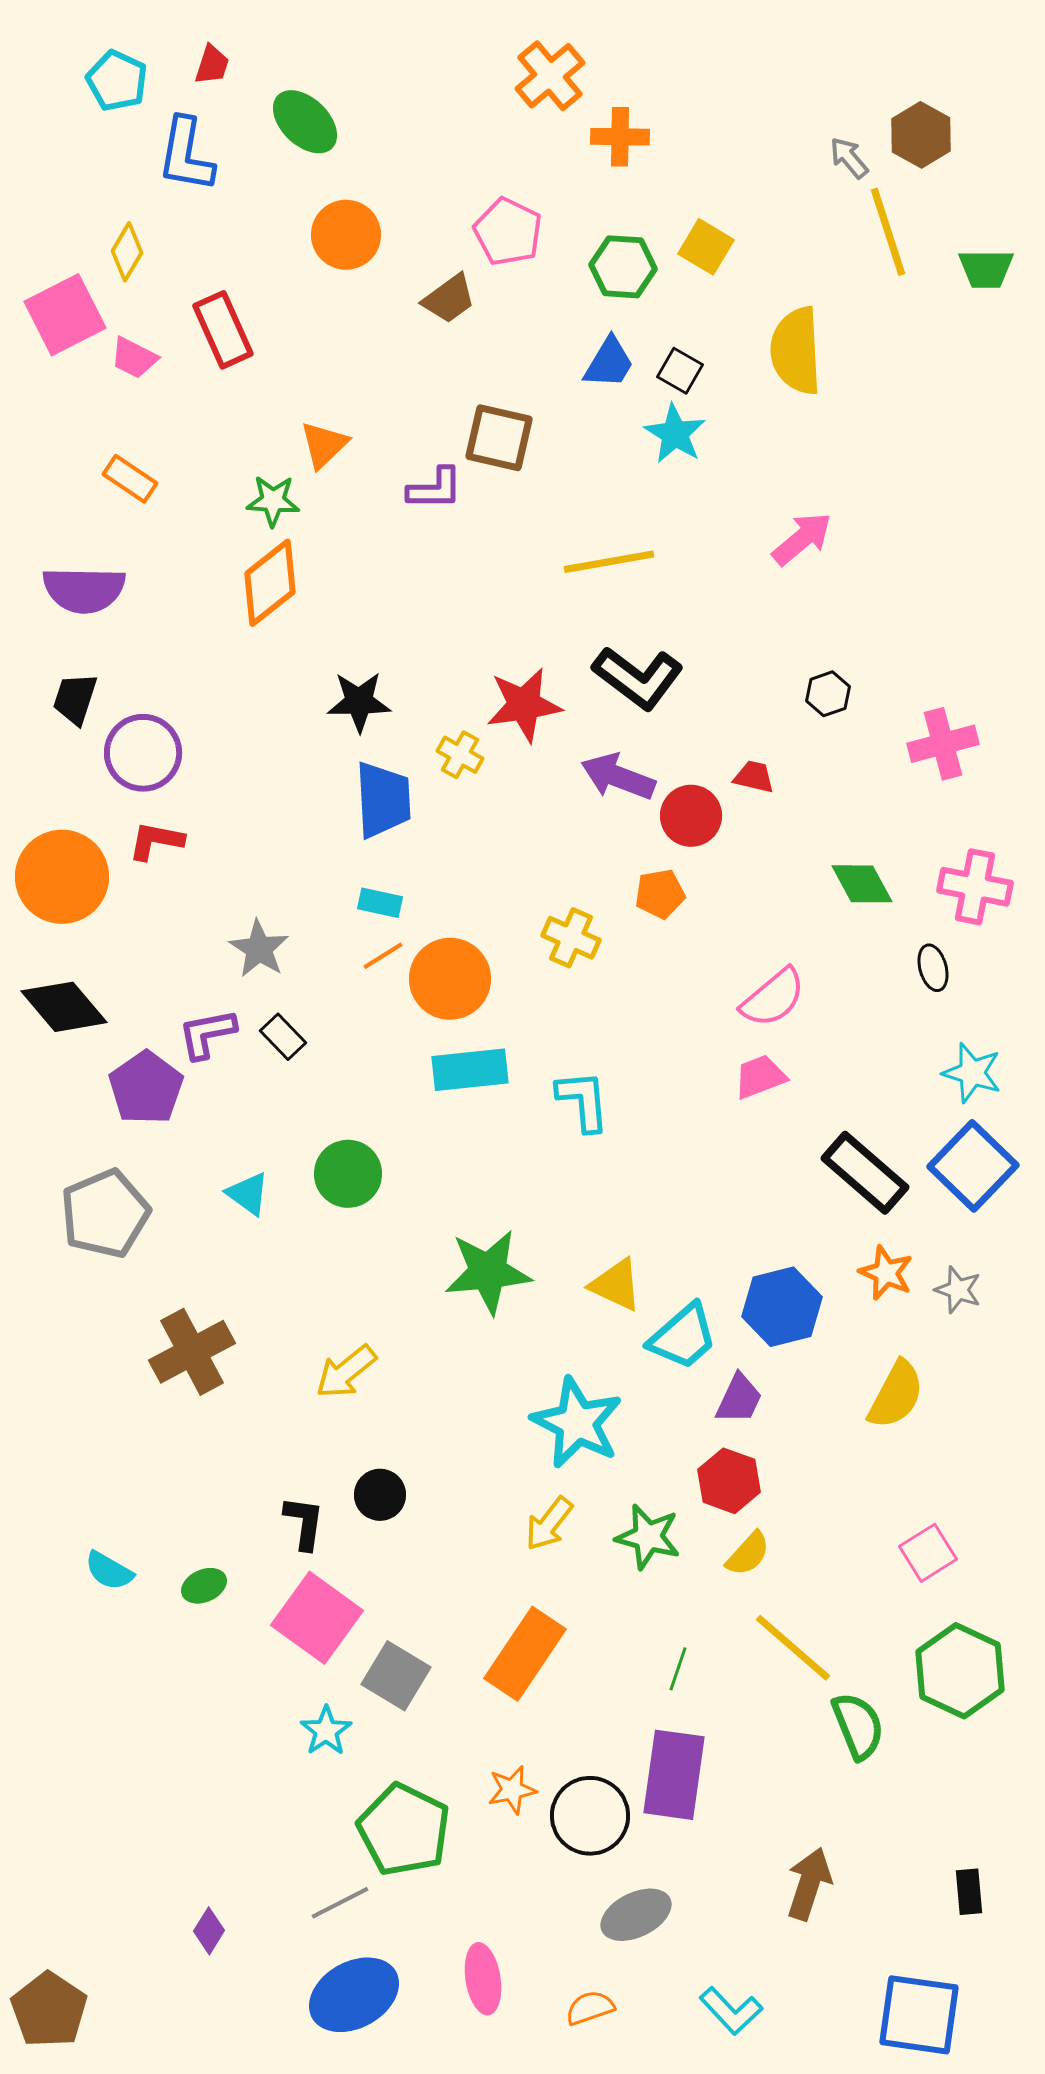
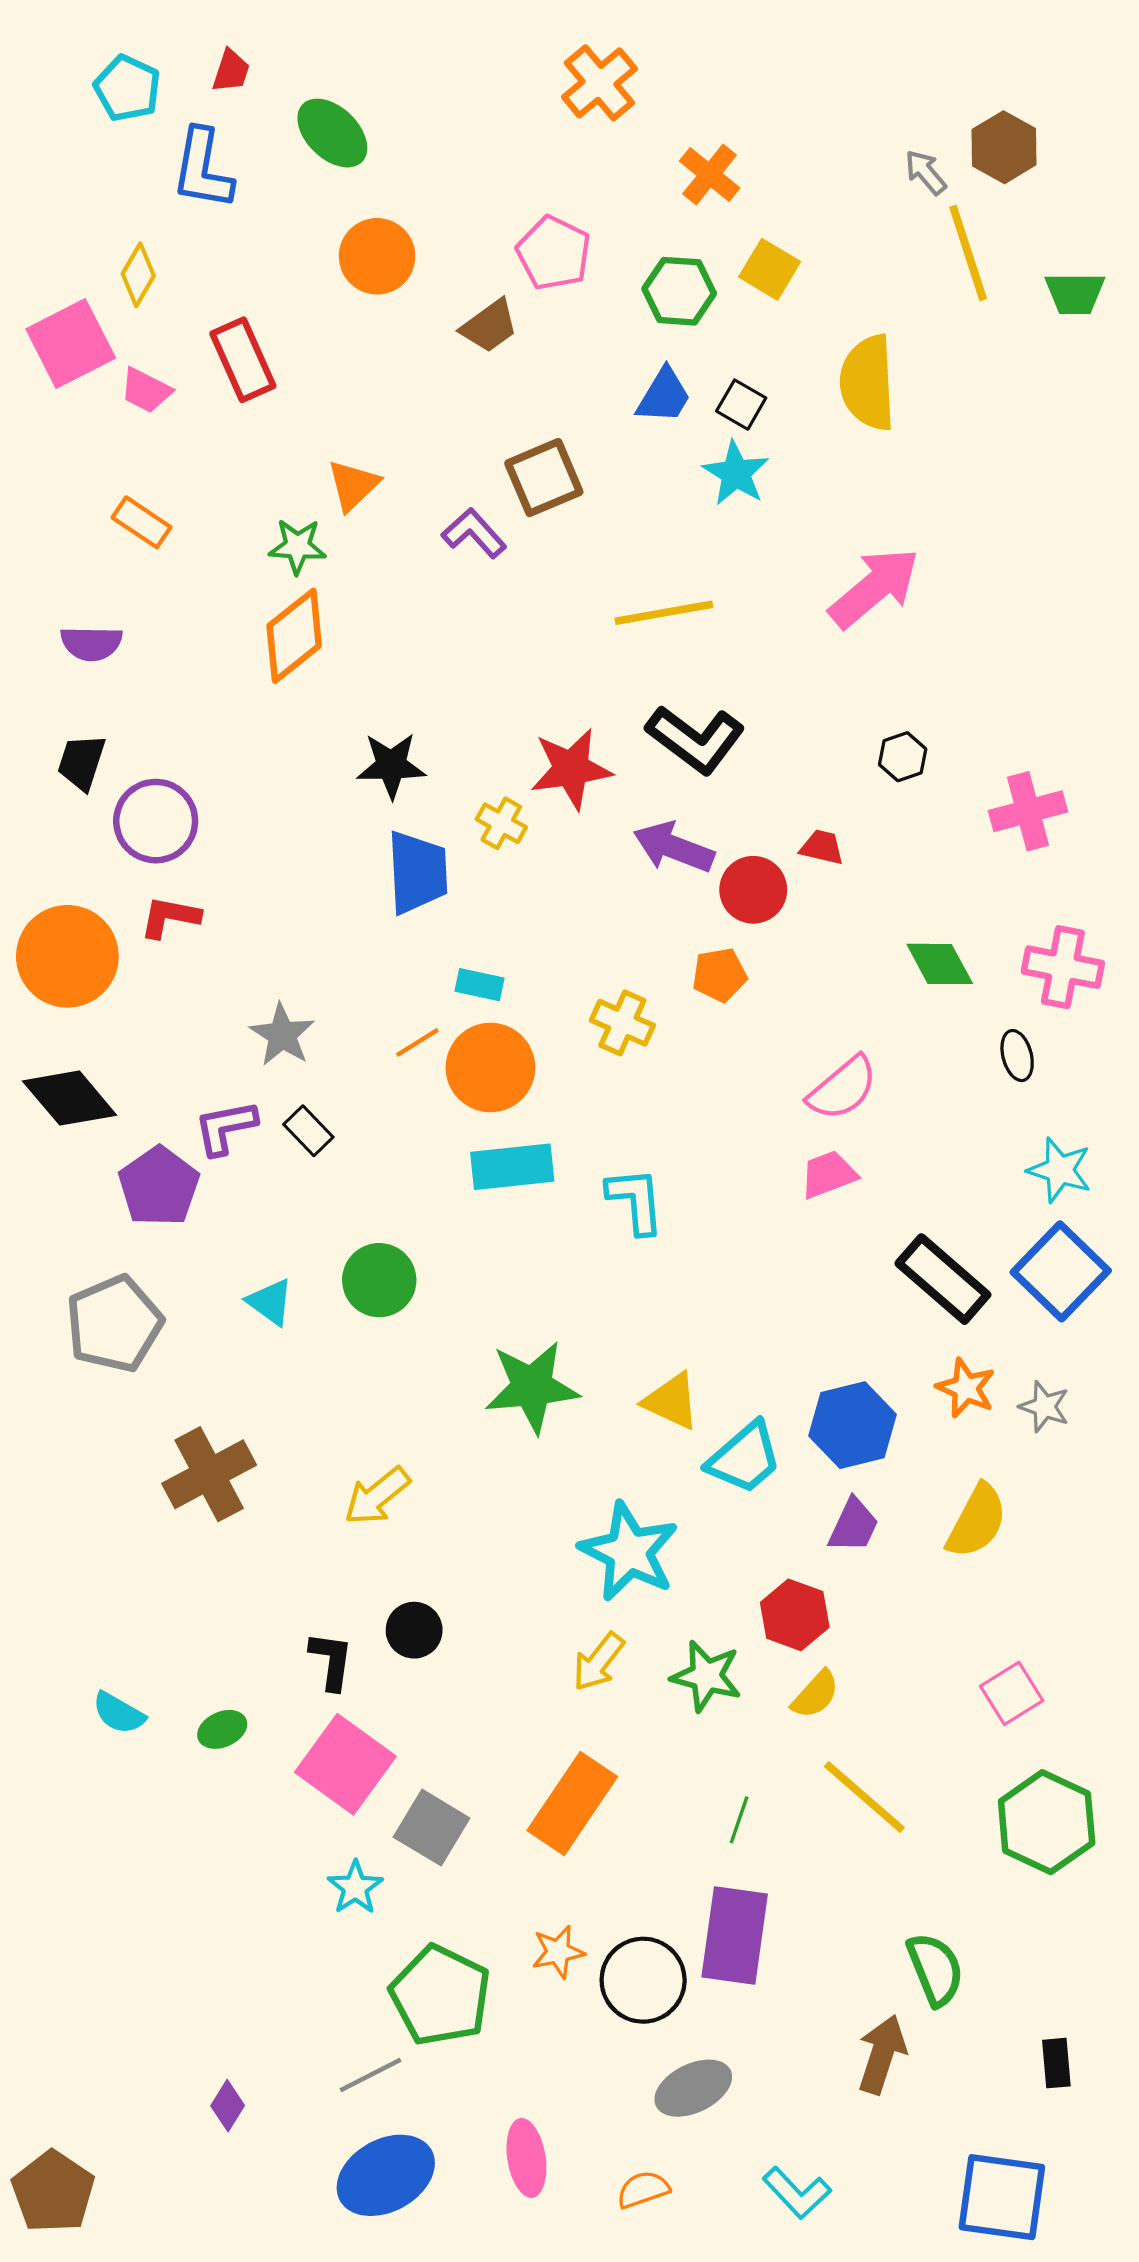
orange cross: (620, 137) -> (710, 174), moved, turned 38
brown square: (499, 438) -> (544, 478), turned -36
purple L-shape: (435, 489) -> (474, 533), turned -132
pink arrow: (802, 539) -> (874, 588), size x1.4
purple semicircle: (84, 590) -> (91, 643), size x0.7
cyan rectangle: (380, 903) -> (480, 985), moved
purple trapezoid: (739, 1399) -> (854, 1525), moved
green semicircle: (858, 1726) -> (935, 1969), moved

